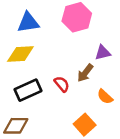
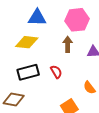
brown arrow: (85, 73) -> (68, 44), moved, turned 133

